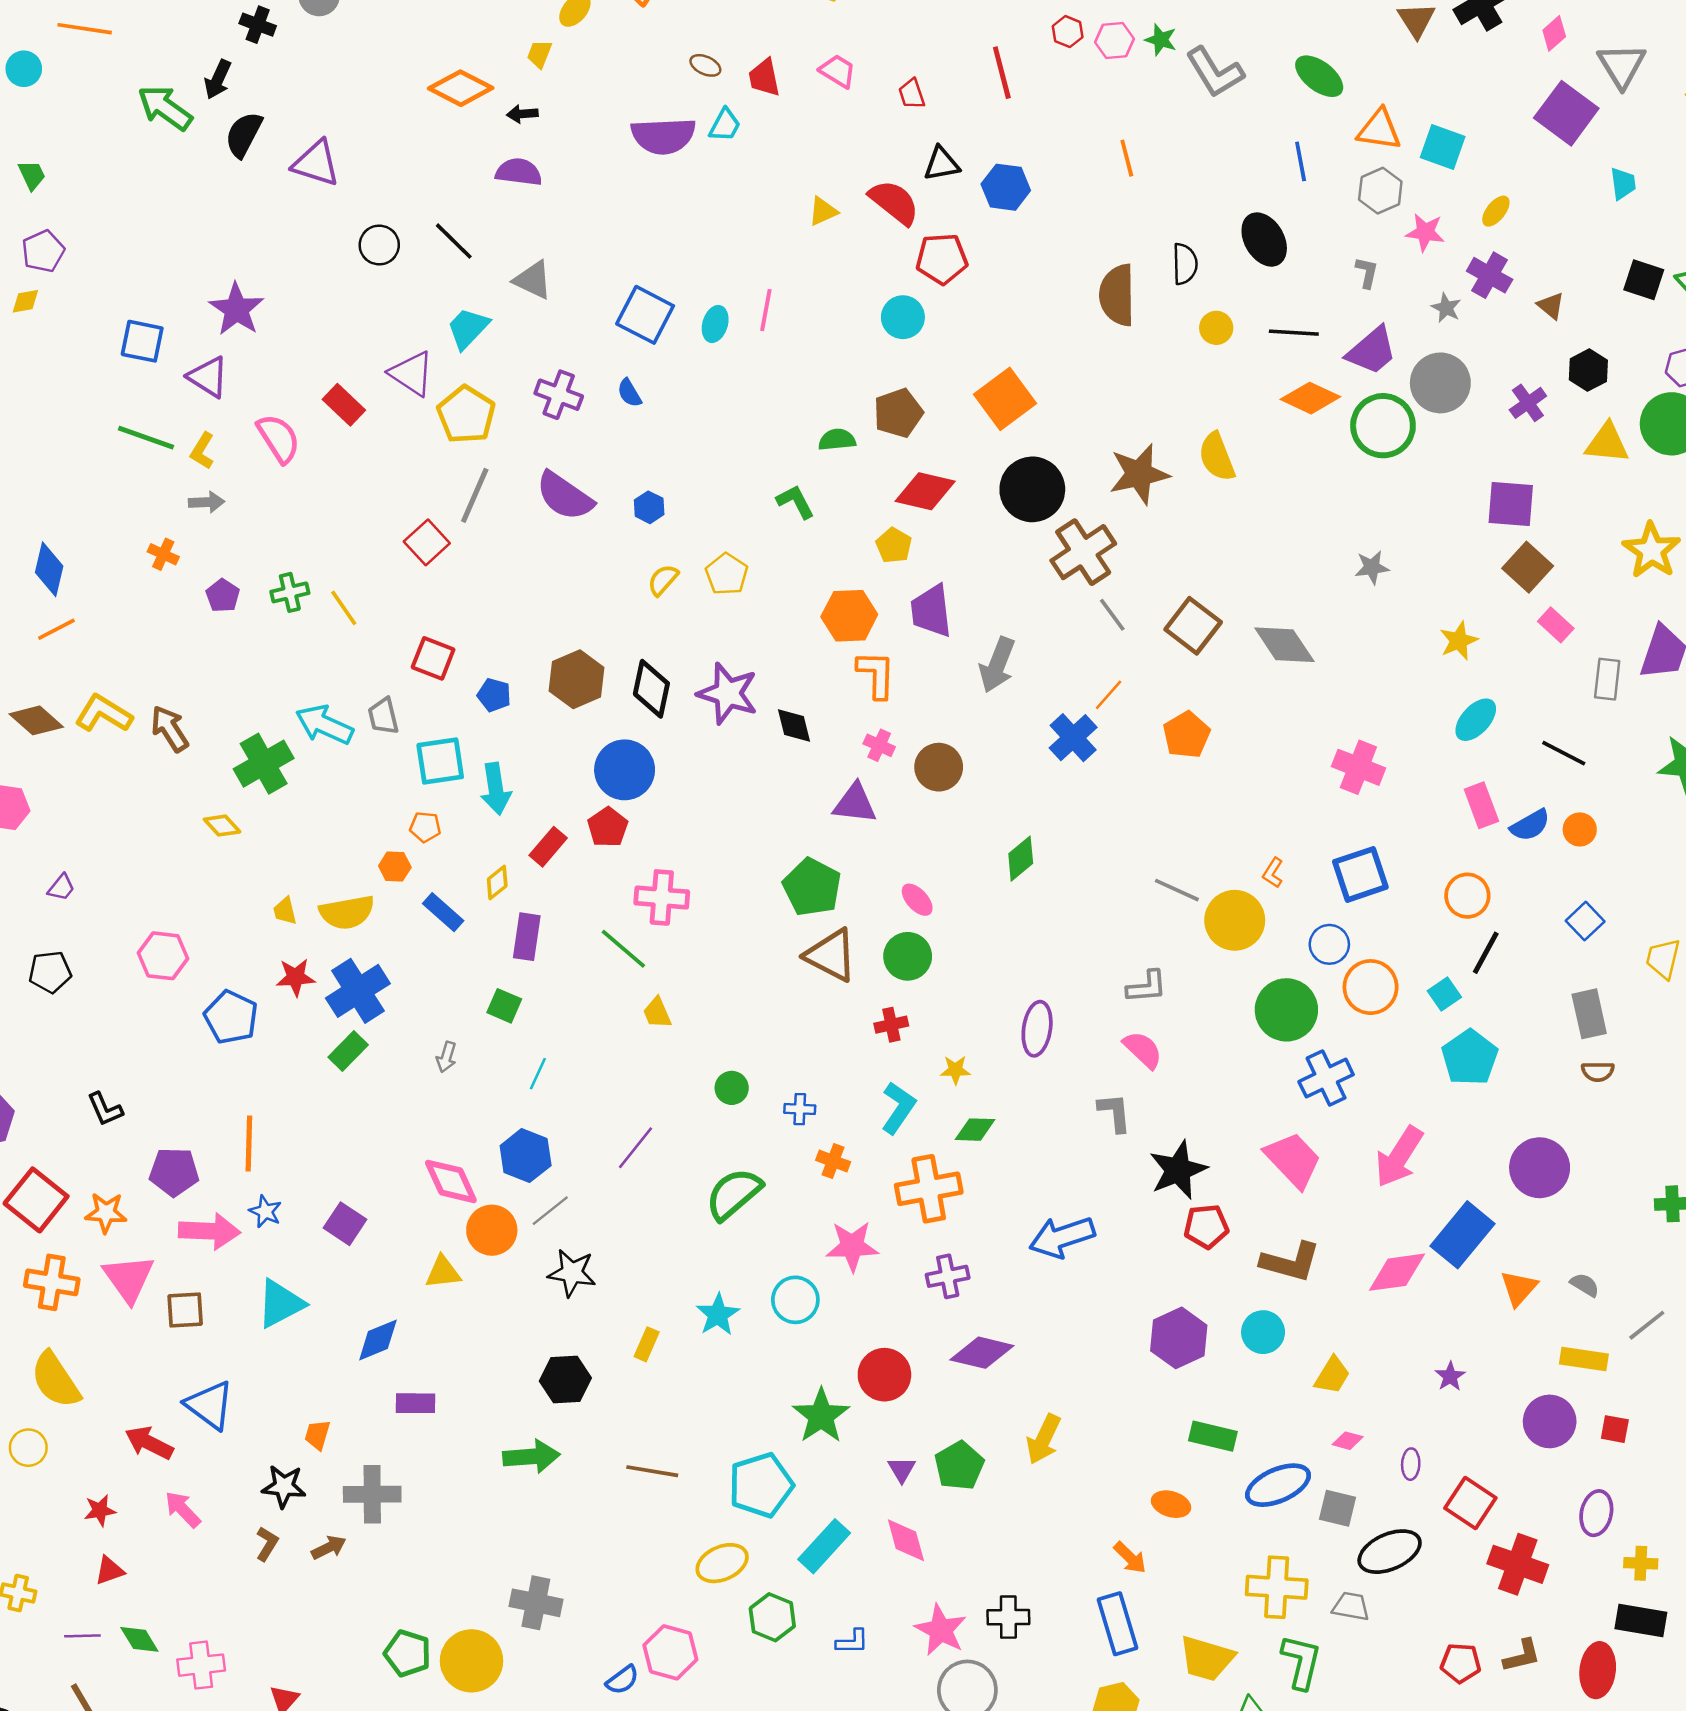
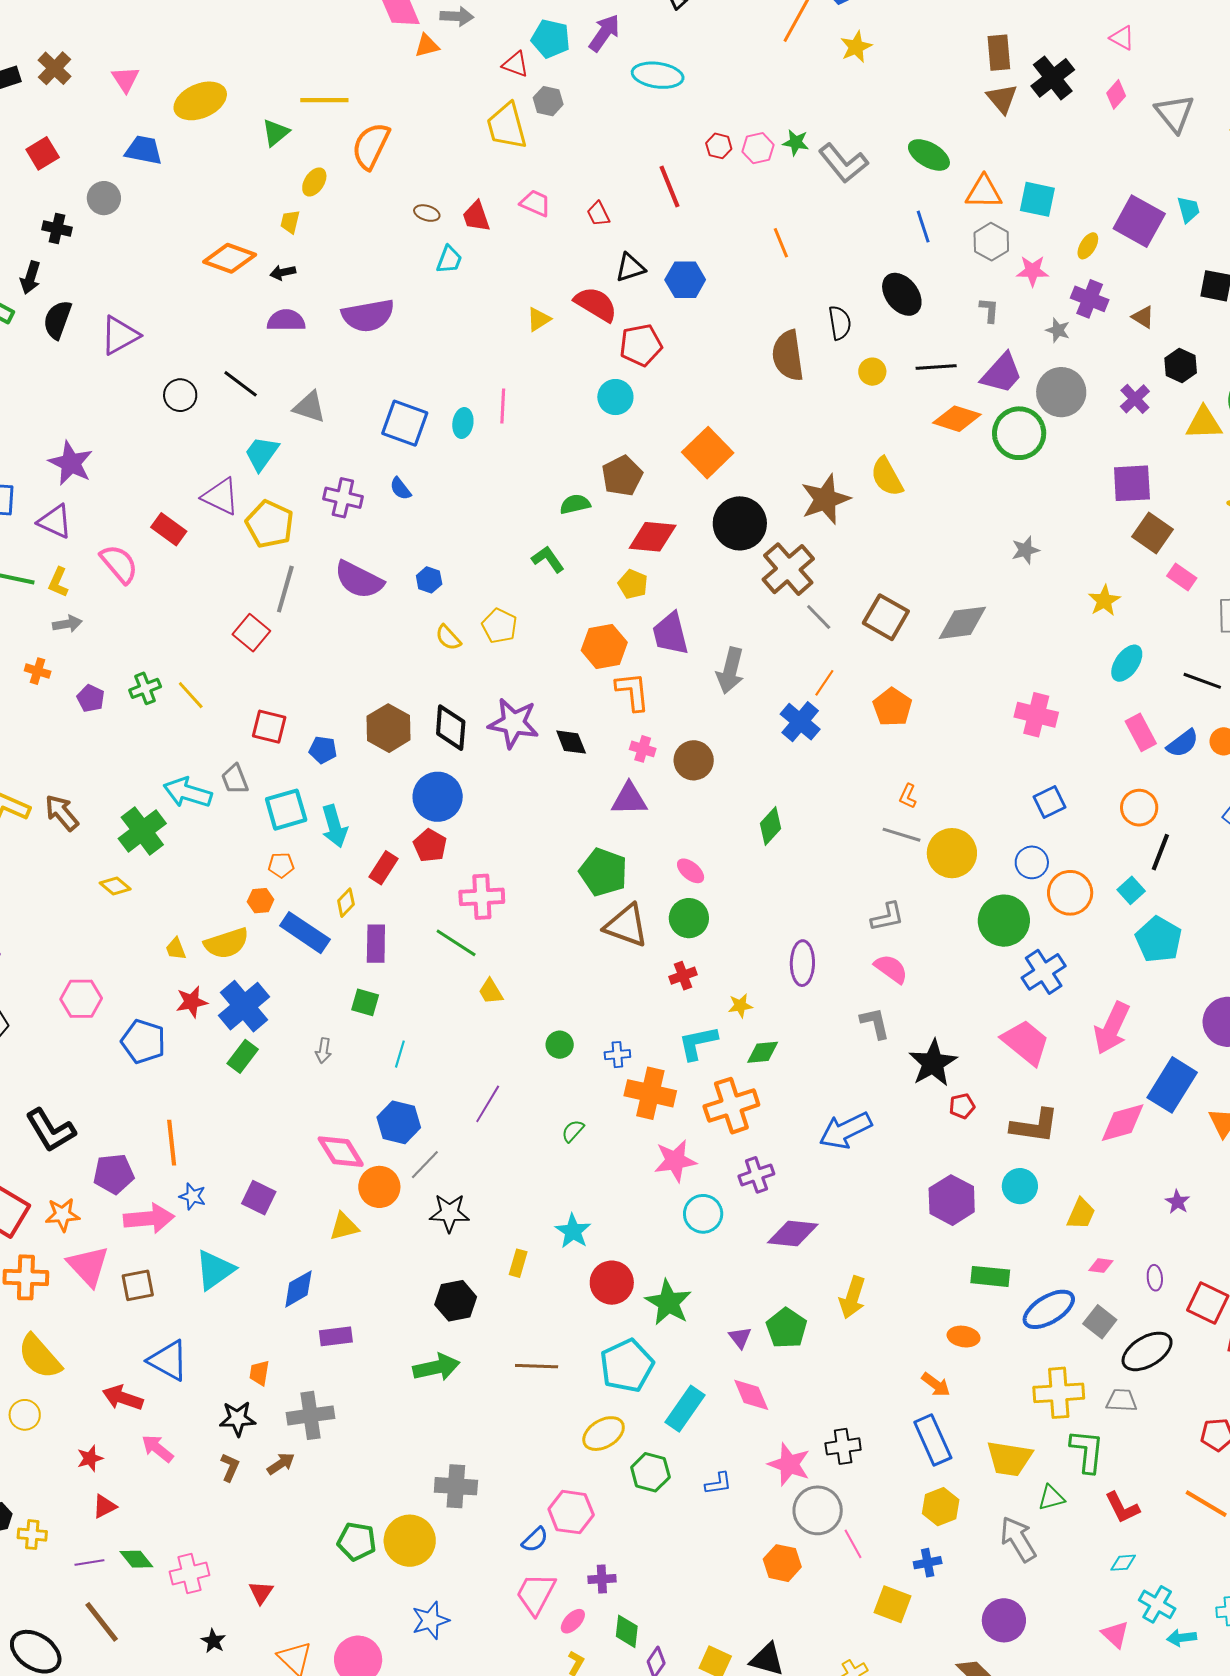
purple square: (1566, 113) -> (1139, 221), moved
purple semicircle: (663, 136) -> (368, 315), moved
purple triangle: (316, 163) -> (120, 335), turned -39
yellow semicircle: (663, 580) -> (448, 638), turned -76
gray diamond: (1284, 645) -> (962, 623), turned -56
orange L-shape: (1273, 873) -> (908, 796), moved
blue square: (1360, 874) -> (1050, 802), size x0.7
blue rectangle: (443, 912) -> (305, 933), size x1.4
cyan L-shape: (898, 1108) -> (698, 1043), turned -129
black L-shape: (105, 1109) -> (50, 1130), size x1.6
orange cross: (833, 1161) -> (650, 1093), size x1.8
green semicircle: (734, 1194) -> (573, 1131), size x0.5
red pentagon: (1206, 1226) -> (962, 1106), size x0.7
cyan circle: (795, 1300) -> (703, 1214), moved
red circle: (884, 1375) -> (612, 1283), moved
gray square: (1337, 1508) -> (1100, 1322), turned 32

